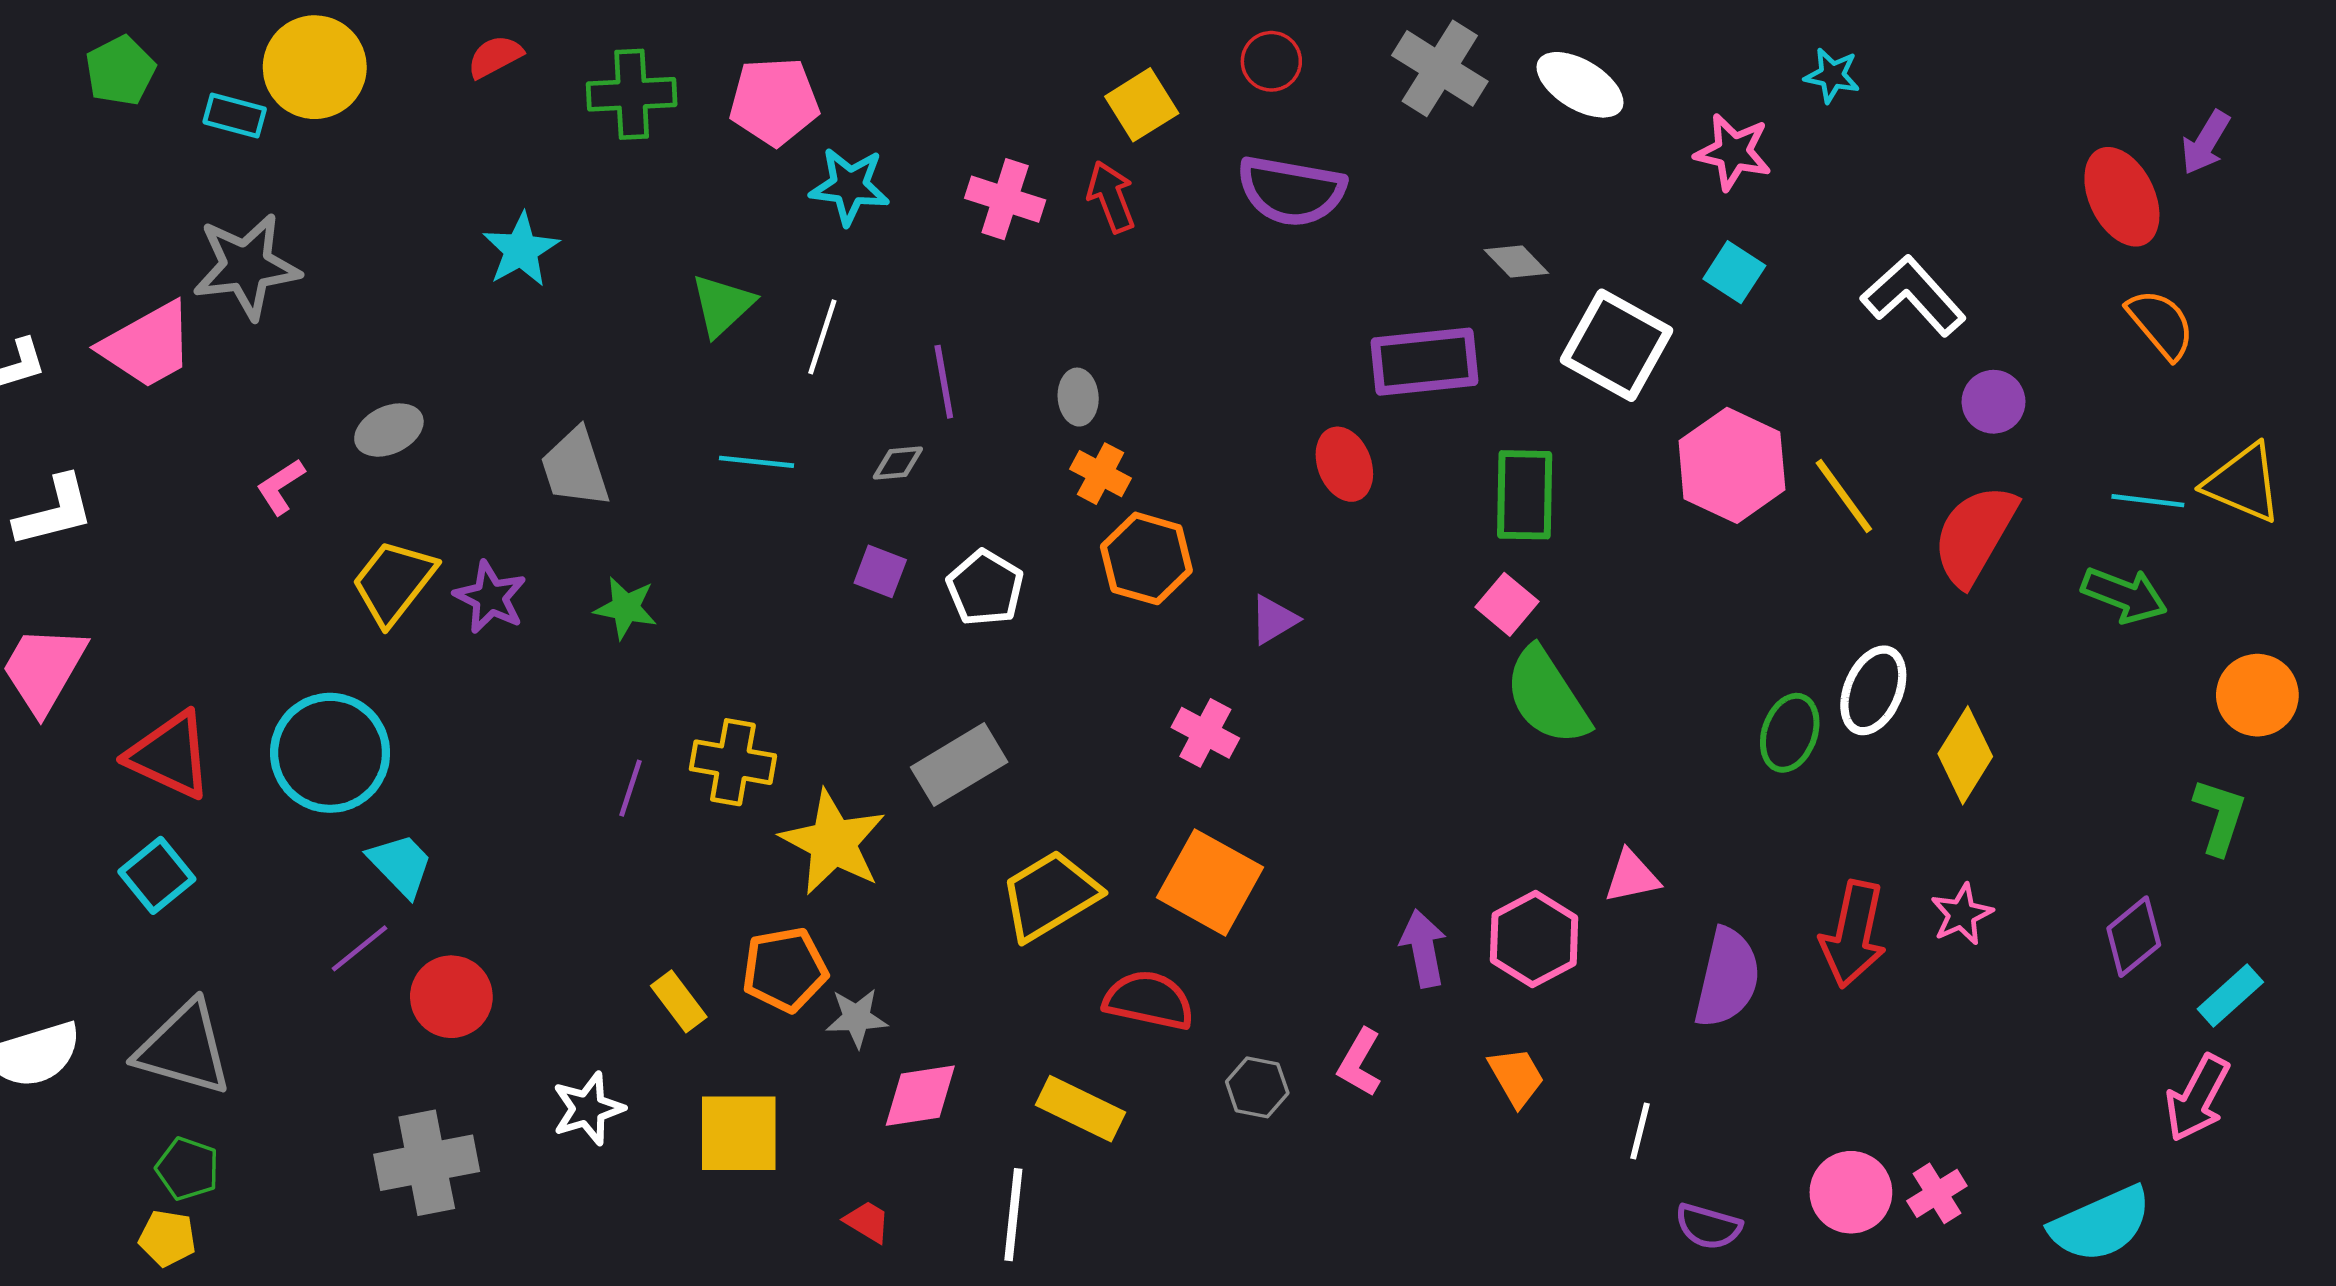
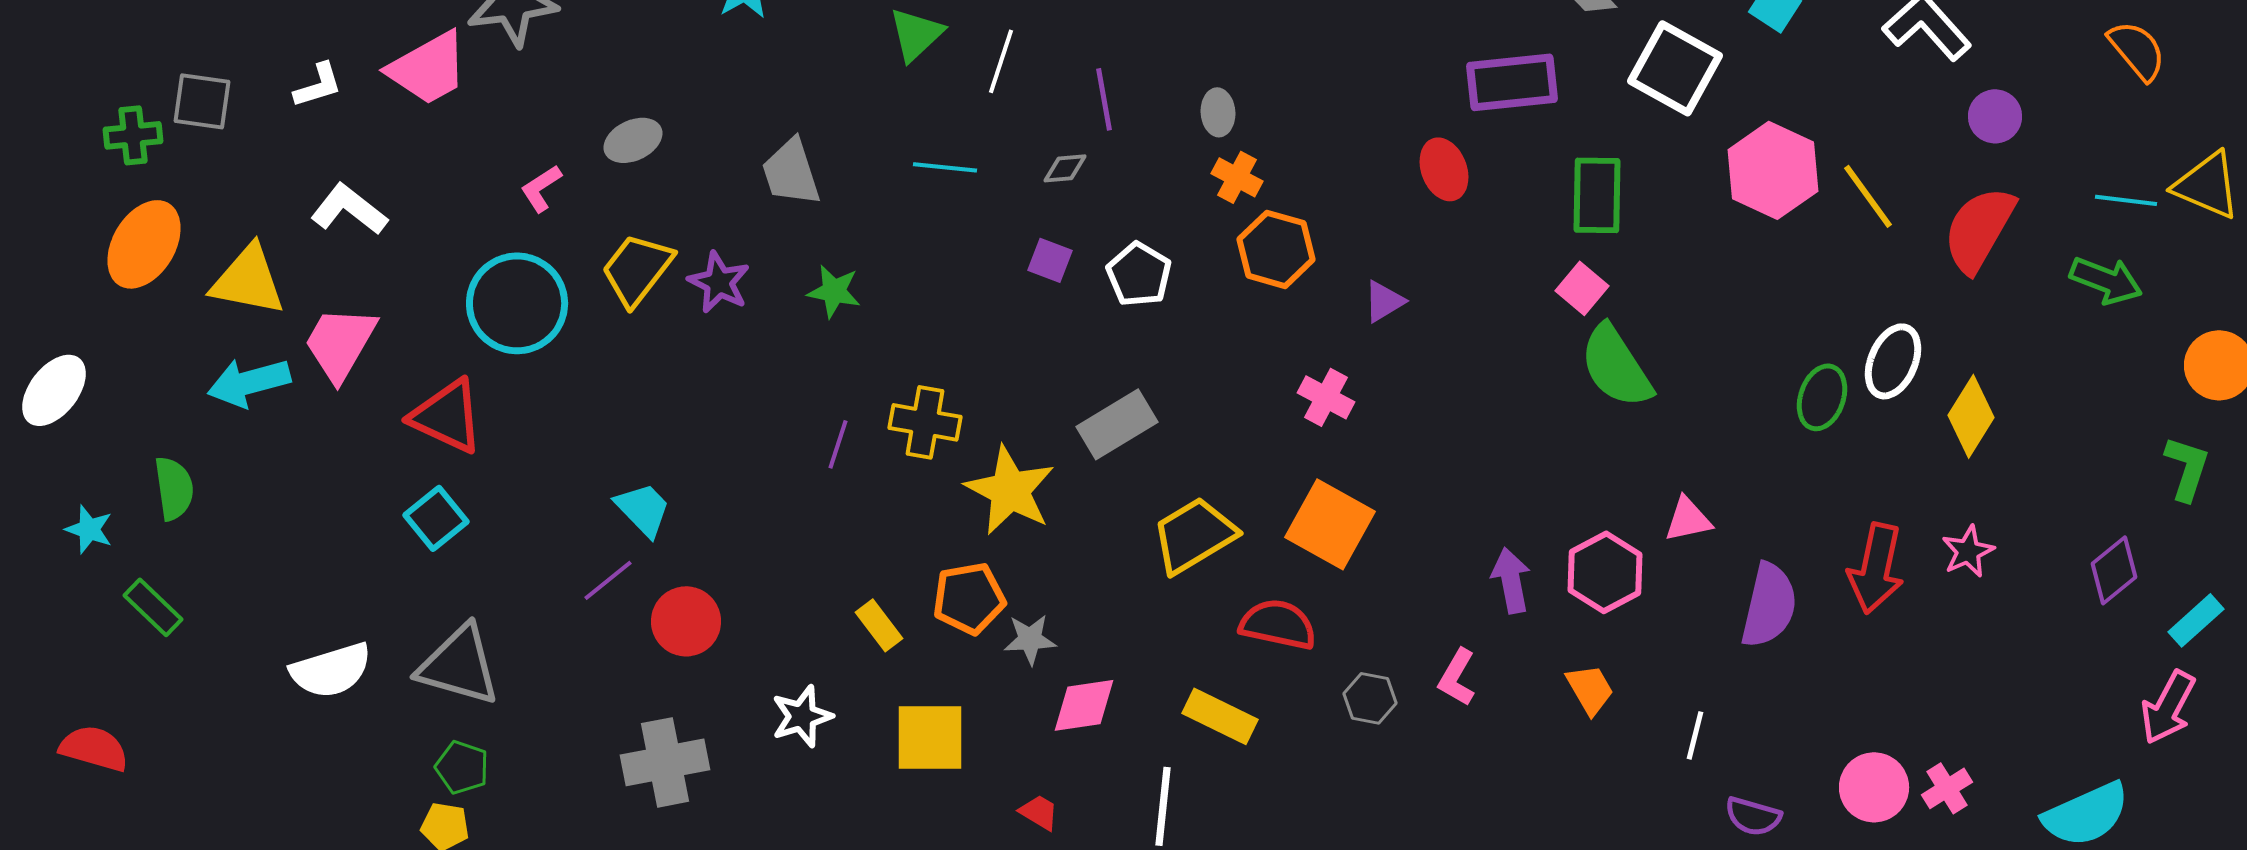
white L-shape: (54, 511) -> (349, 209), turned -128
cyan circle: (330, 753) -> (517, 303), moved

